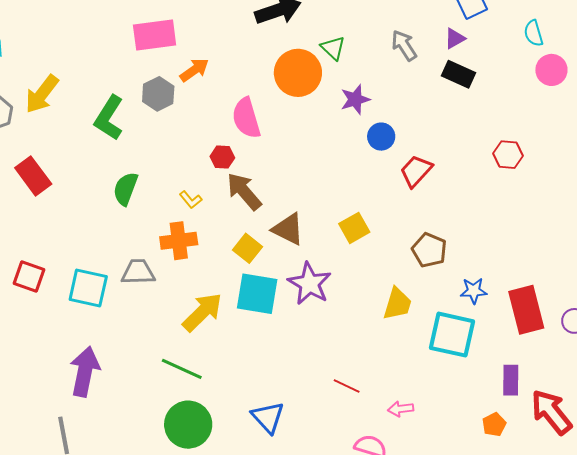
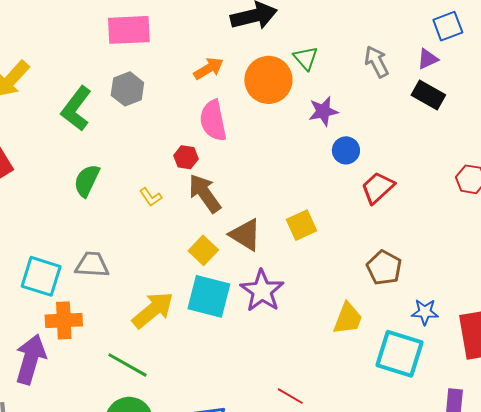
orange arrow: (194, 70) -> (209, 68), moved
yellow square: (354, 228) -> (301, 225), moved
orange cross: (179, 241) -> (64, 320), moved

